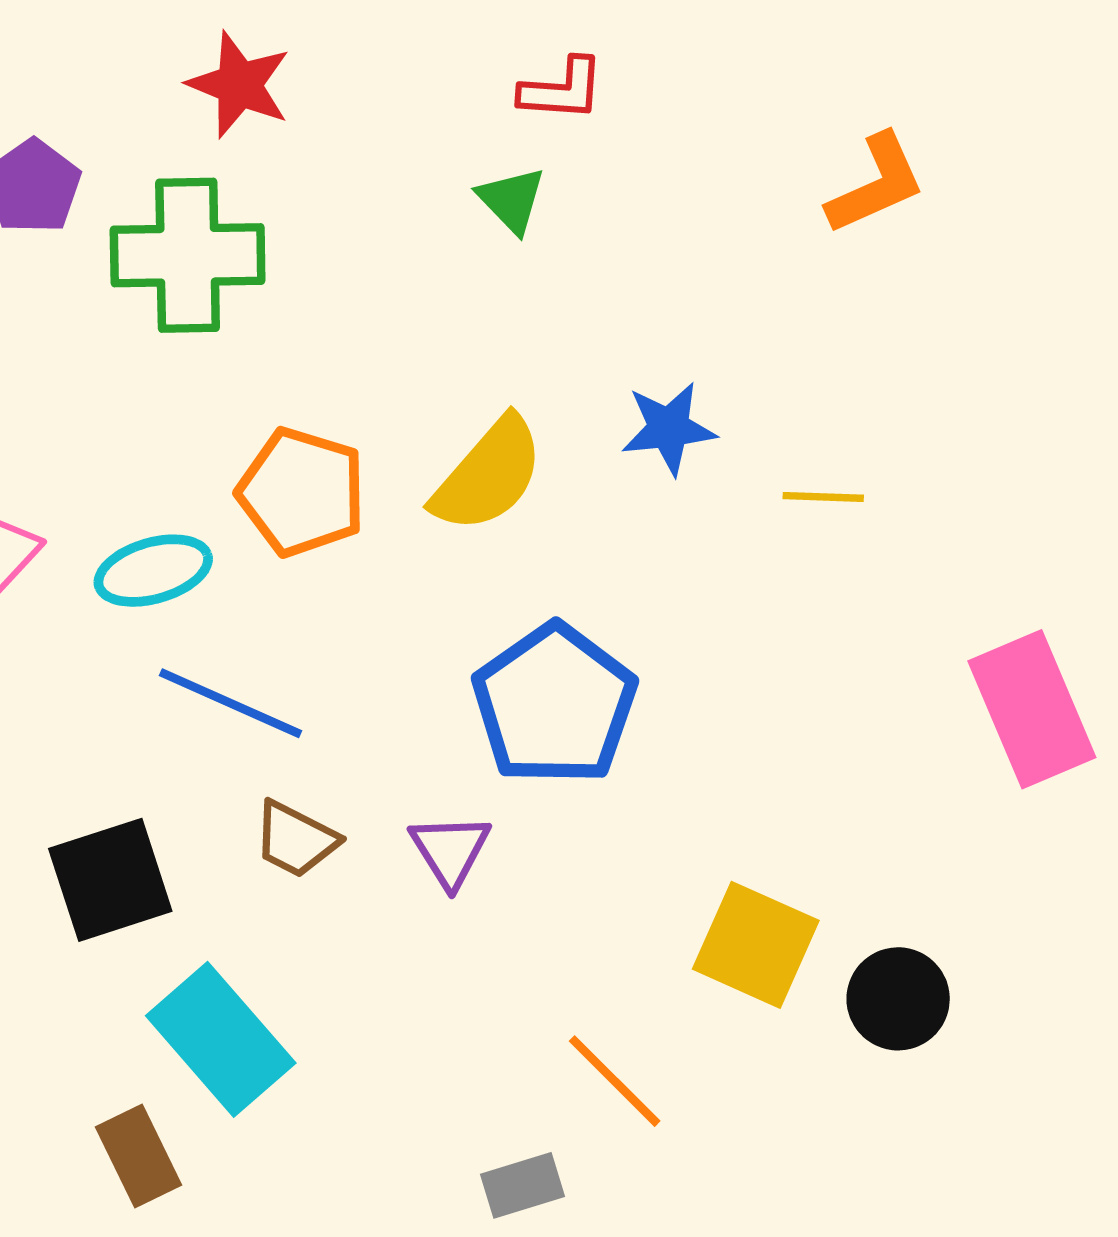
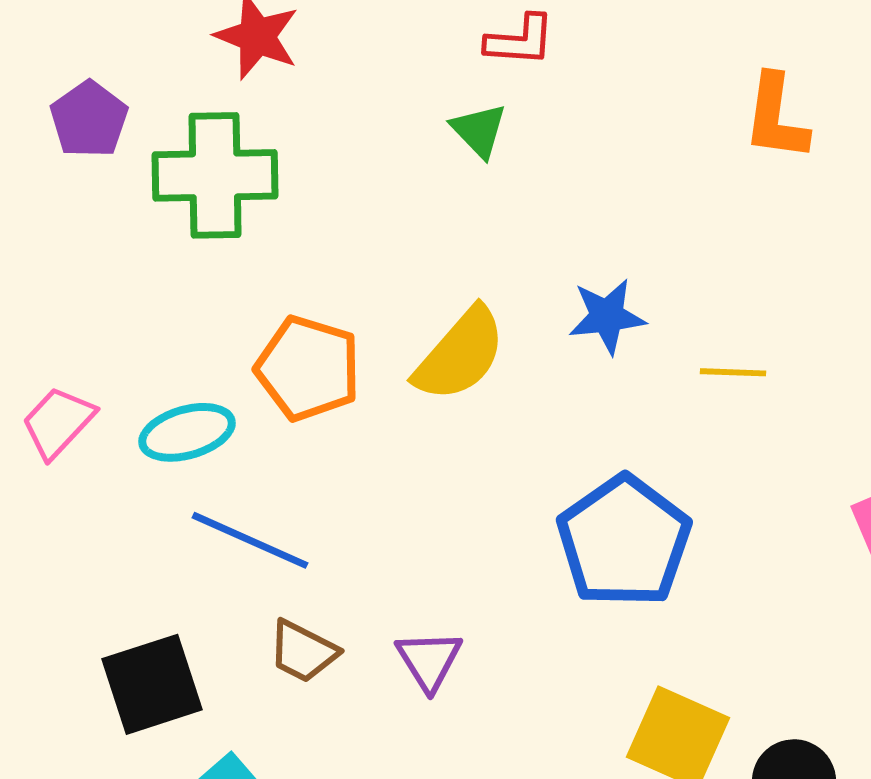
orange L-shape: (876, 184) -> (776, 117), turned 122
blue pentagon: (554, 704) -> (624, 541), moved

